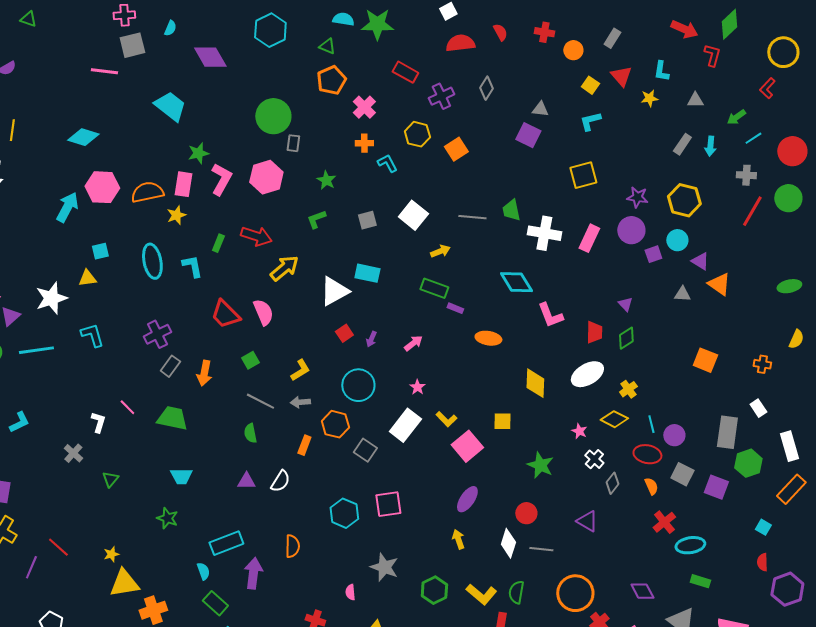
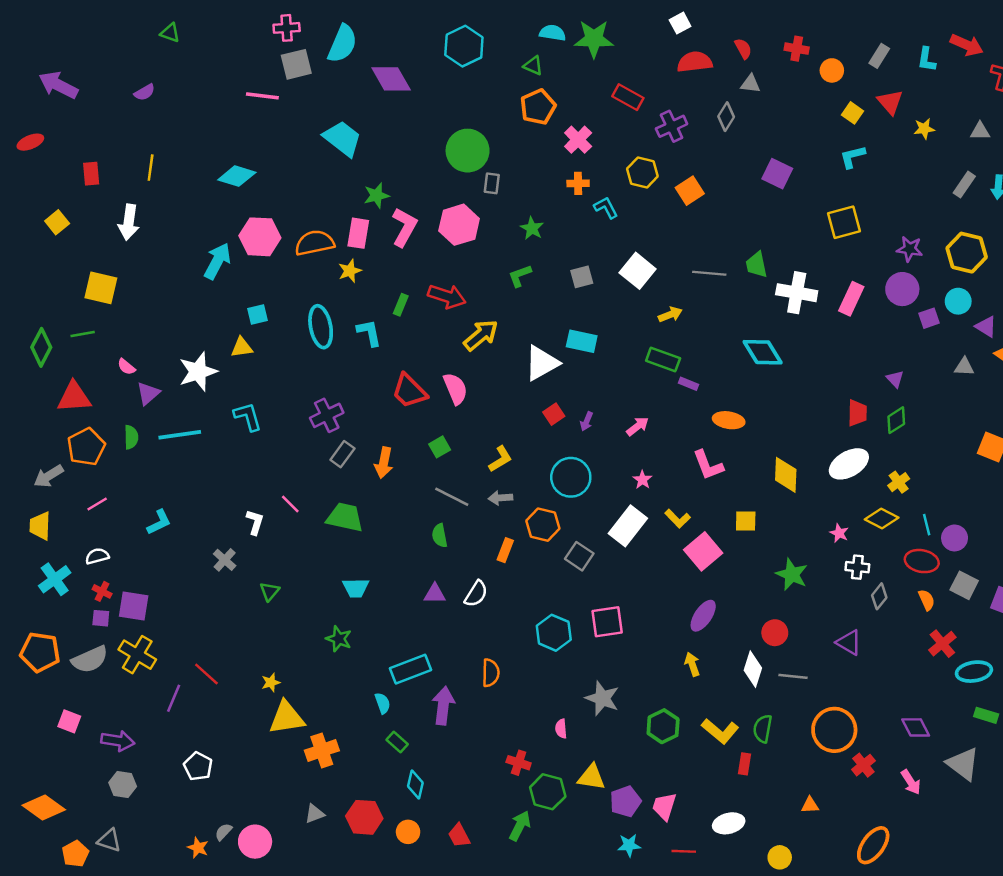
cyan semicircle: (170, 28) -> (342, 44), size x2.0
cyan L-shape: (661, 71) -> (927, 60), moved
gray triangle: (540, 109) -> (751, 84), moved
pink L-shape: (550, 315) -> (708, 465), moved
white cross: (594, 459) -> (857, 567), turned -36
green rectangle: (215, 603) -> (397, 742), size x0.7

